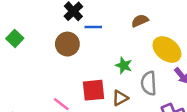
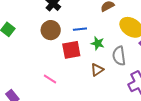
blue line: (93, 27) -> (80, 29), moved
red square: (93, 90) -> (71, 50), moved

